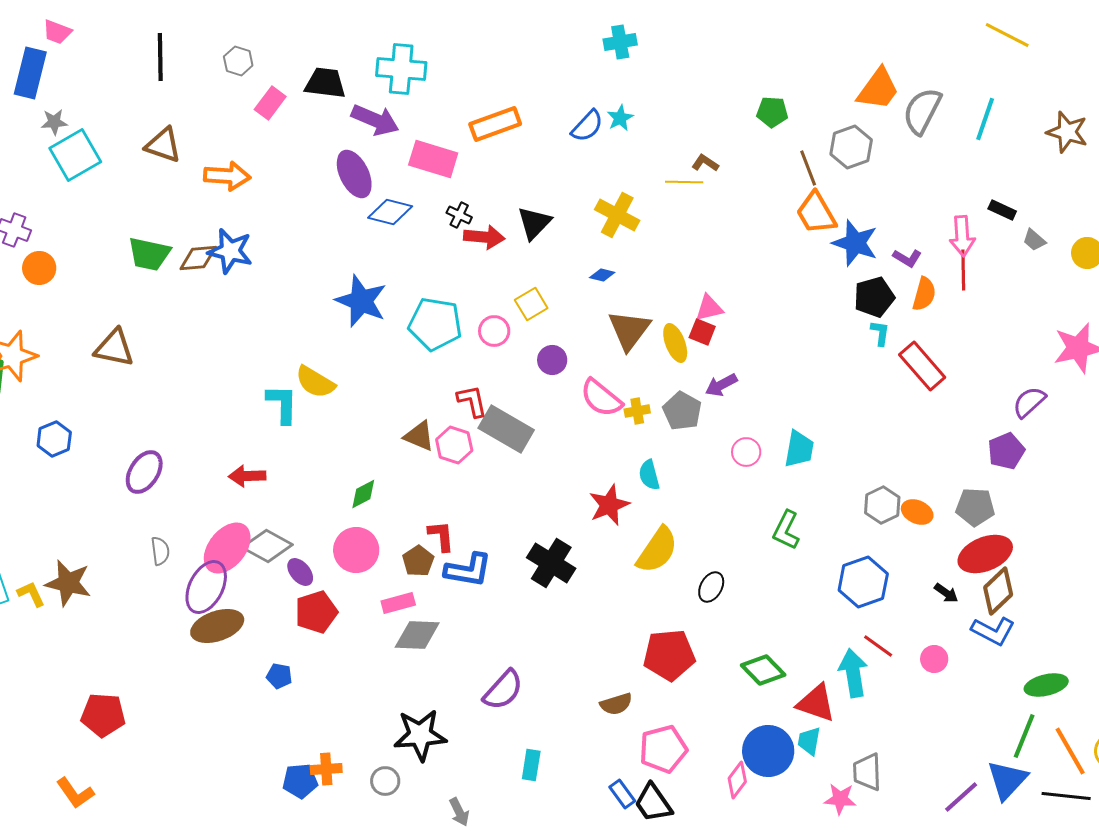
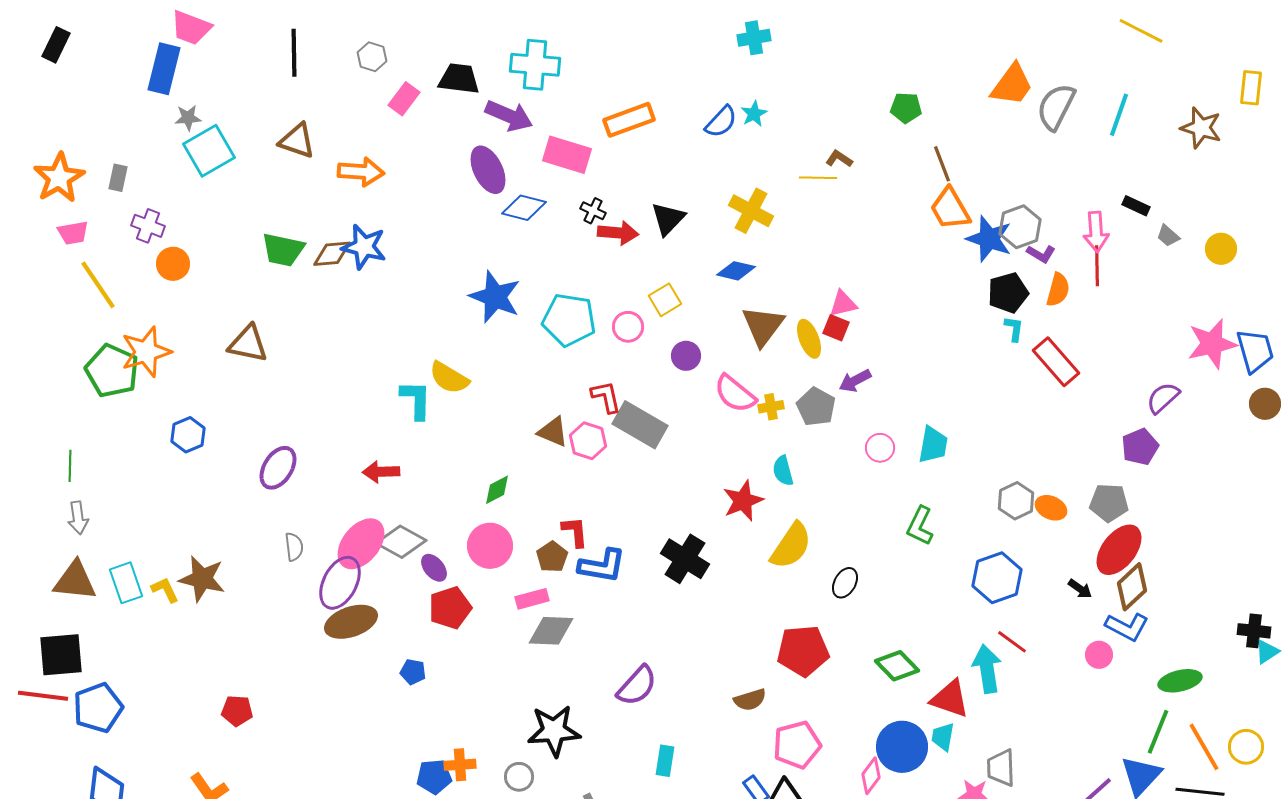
pink trapezoid: (57, 32) -> (191, 28), size x1.4
gray hexagon: (851, 147) -> (1020, 227), moved
blue diamond: (602, 275) -> (736, 271), size x1.5
red ellipse: (985, 554) -> (1119, 550), turned -30
pink circle: (934, 659) -> (1099, 655), moved
red pentagon: (103, 715) -> (237, 711), size x0.7

